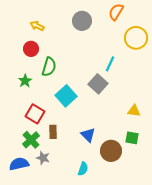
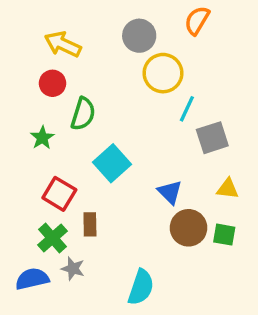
yellow arrow: (37, 26) -> (63, 44), size x1.5
yellow circle: (136, 38) -> (163, 73), moved
gray square: (98, 84) -> (212, 138), moved, turned 30
blue triangle: (88, 135) -> (170, 192), moved
brown circle: (111, 151) -> (188, 228), moved
cyan semicircle: (83, 169) -> (141, 287), size x1.5

